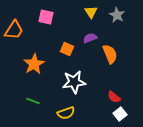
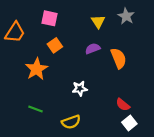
yellow triangle: (91, 12) -> (98, 22), moved
purple semicircle: (90, 38) -> (93, 49), moved
orange square: (67, 49) -> (55, 45), moved, turned 32
white star: (74, 82) -> (80, 88), size x0.6

